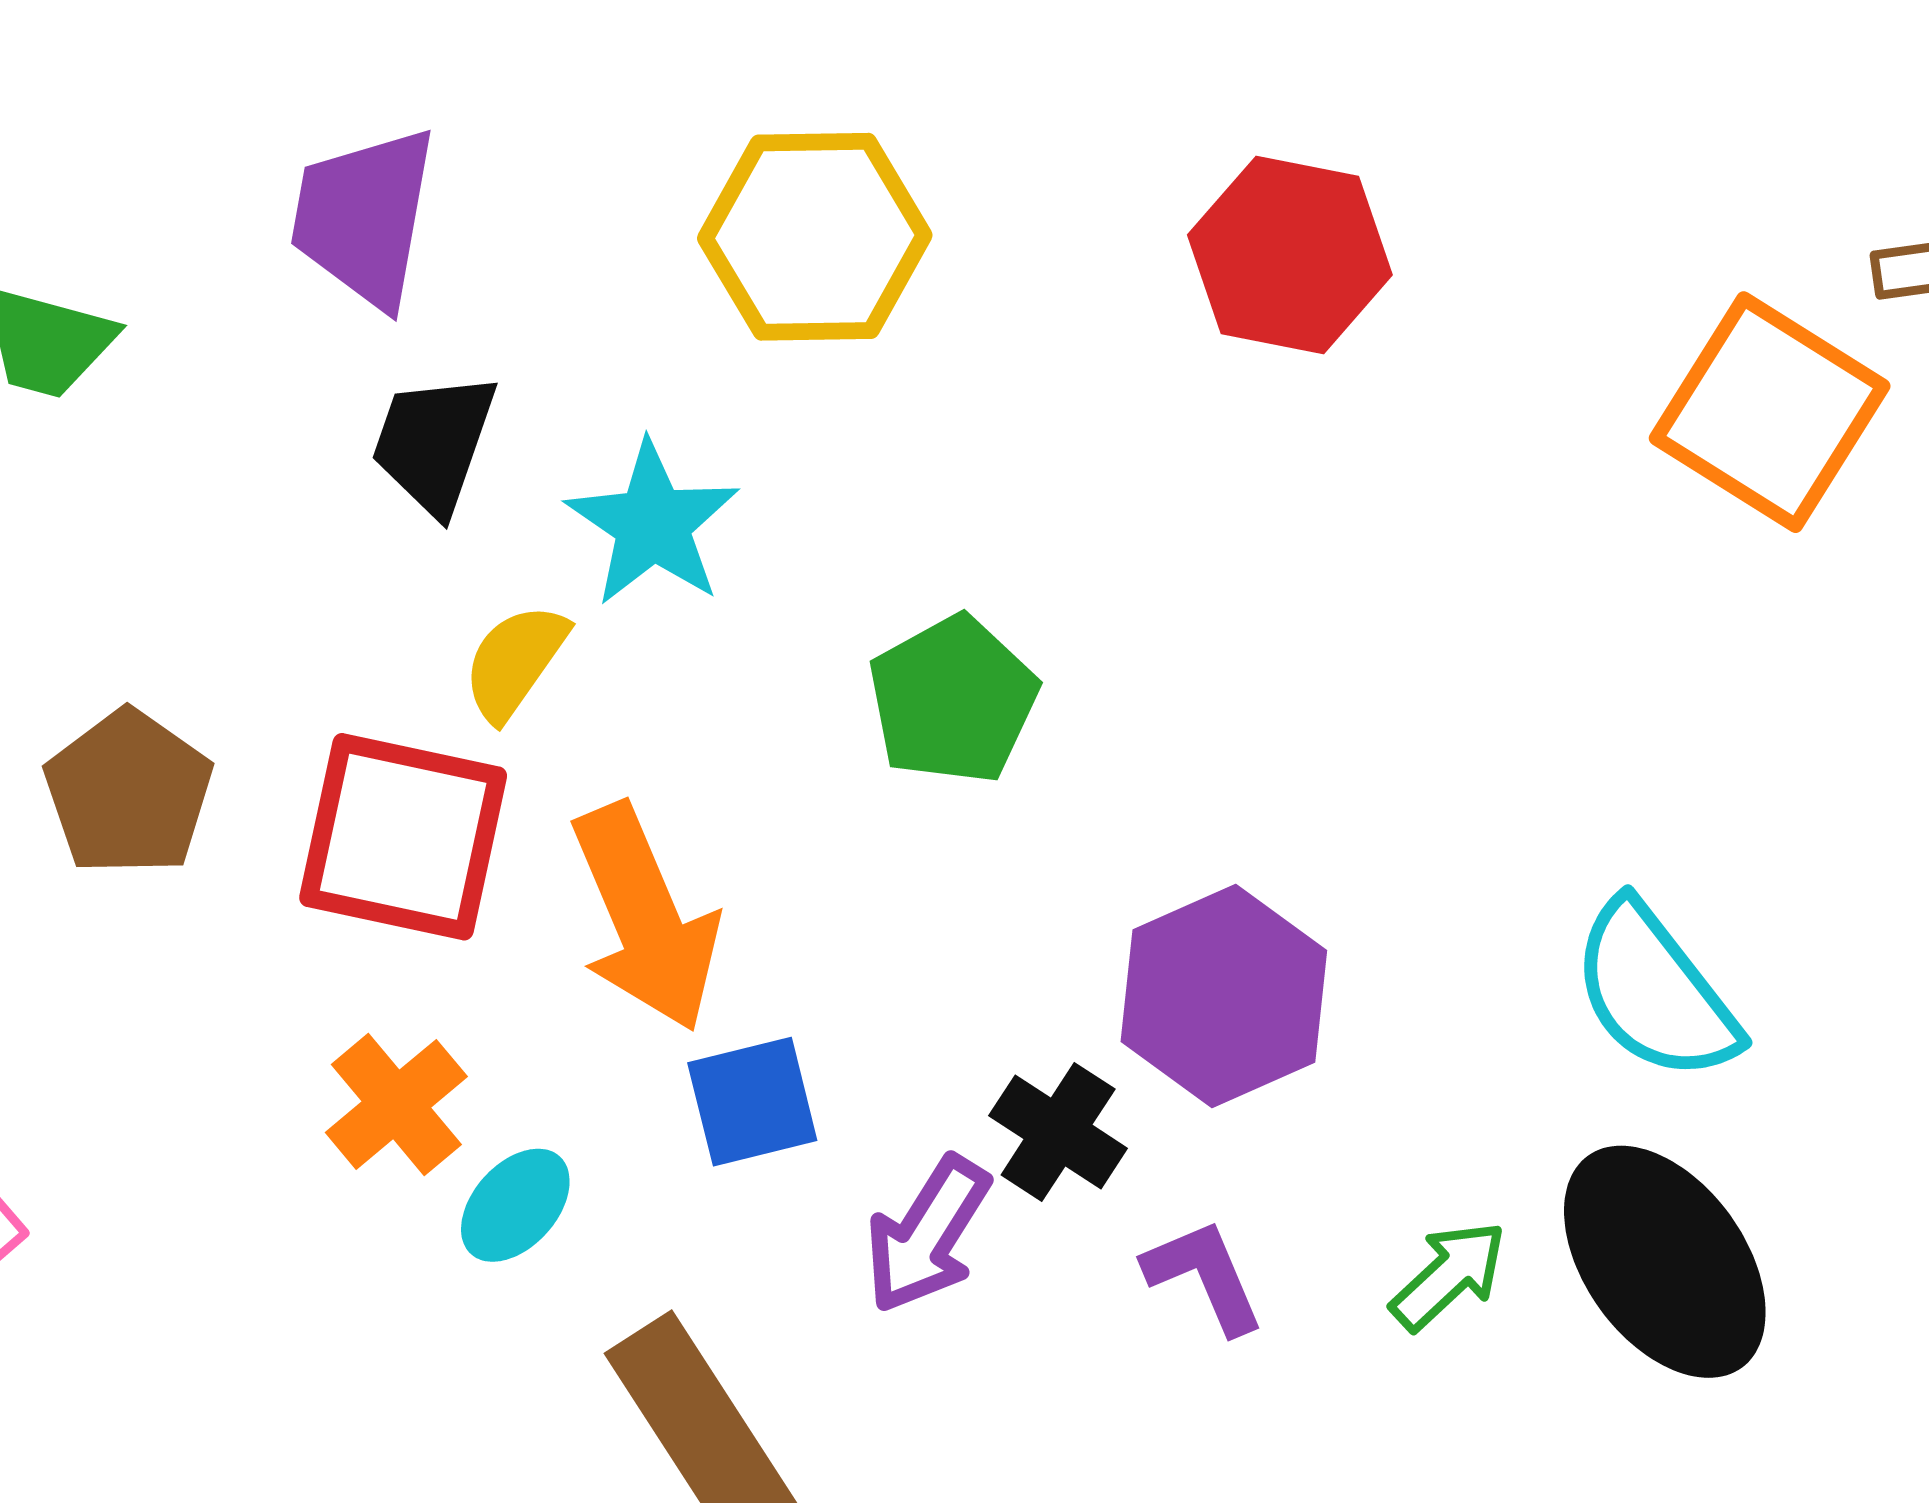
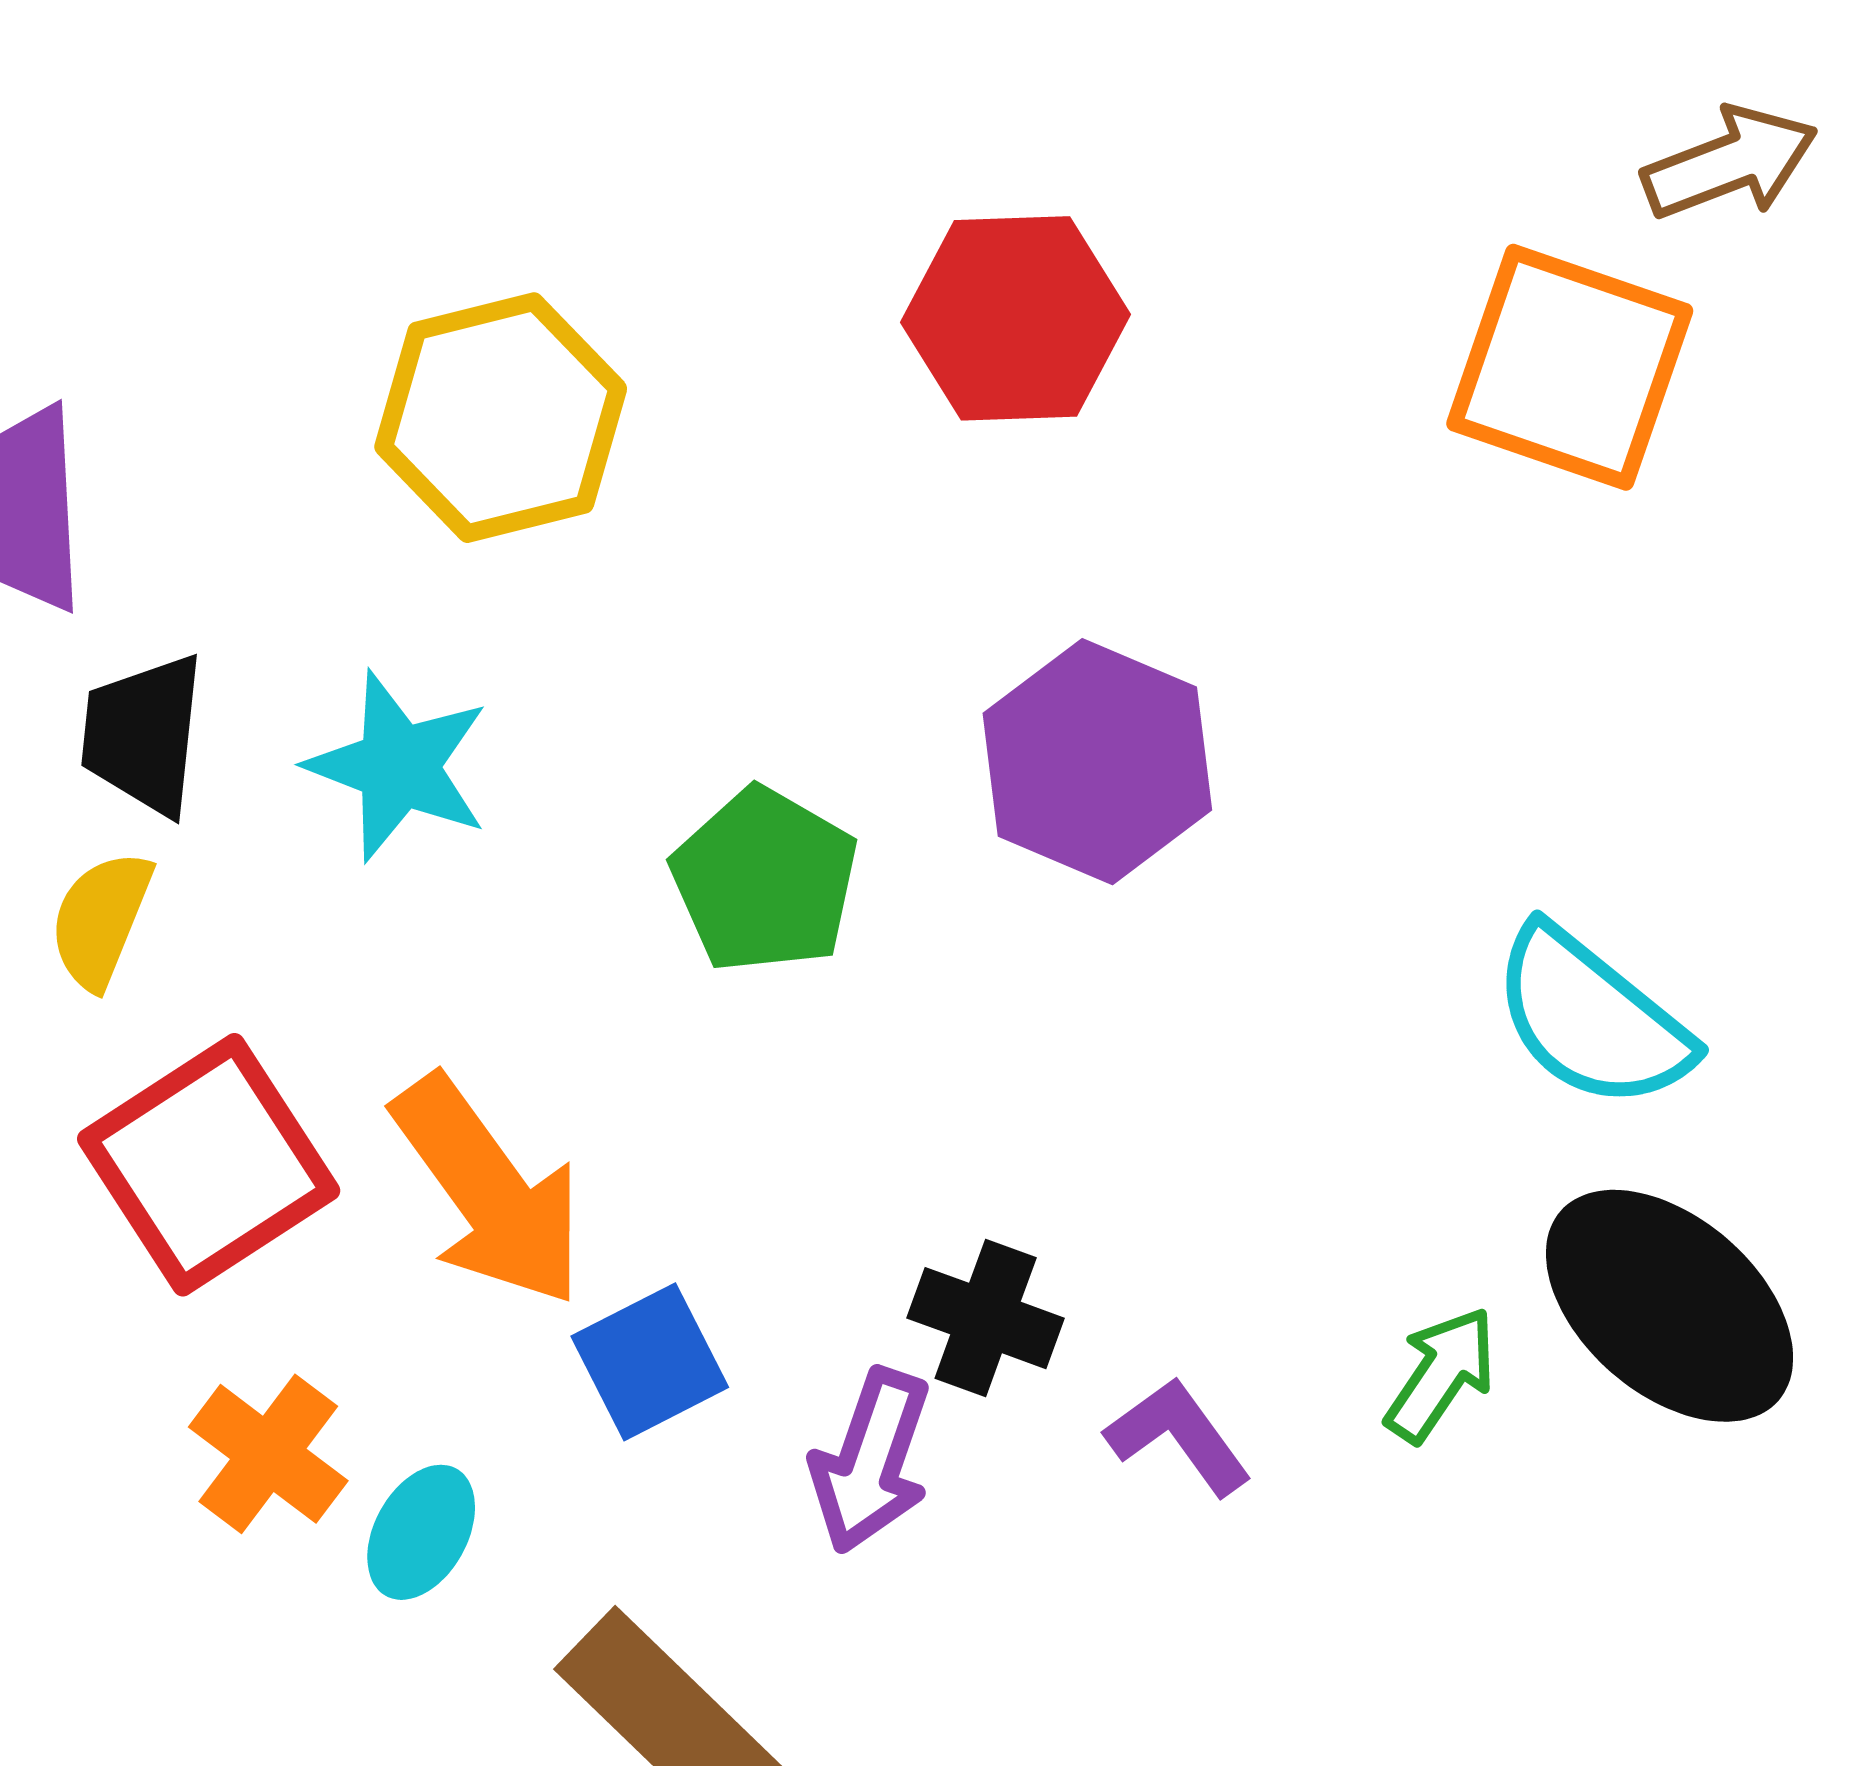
yellow semicircle: (515, 662) -> (101, 920), moved
red square: (403, 837) -> (209, 1165), turned -32
purple hexagon: (1224, 996) -> (1097, 762), moved

